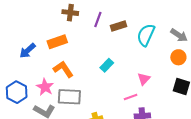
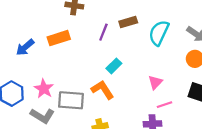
purple line: (98, 20) -> (103, 32), moved
orange L-shape: (63, 69) -> (103, 90), moved
pink line: (131, 97) -> (165, 105), moved

